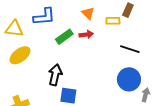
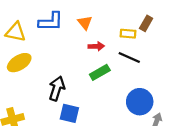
orange triangle: (88, 13) -> (85, 23), moved
green rectangle: (64, 37) -> (100, 72), moved
black line: (130, 49) -> (129, 57), moved

